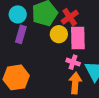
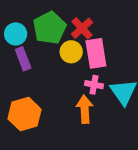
purple rectangle: (21, 34) -> (23, 59), turned -30
orange arrow: (75, 83) -> (85, 109), moved

